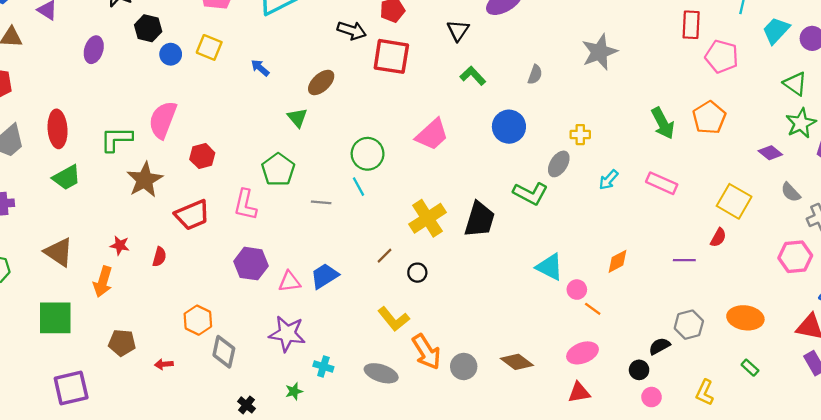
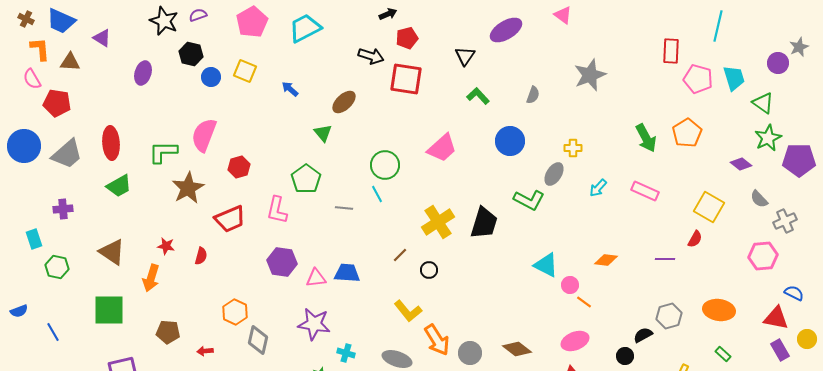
cyan trapezoid: (776, 30) -> (734, 78), moved, turned 120
orange diamond: (618, 261) -> (606, 260), turned 35
blue trapezoid: (325, 276) -> (347, 273), turned 36

